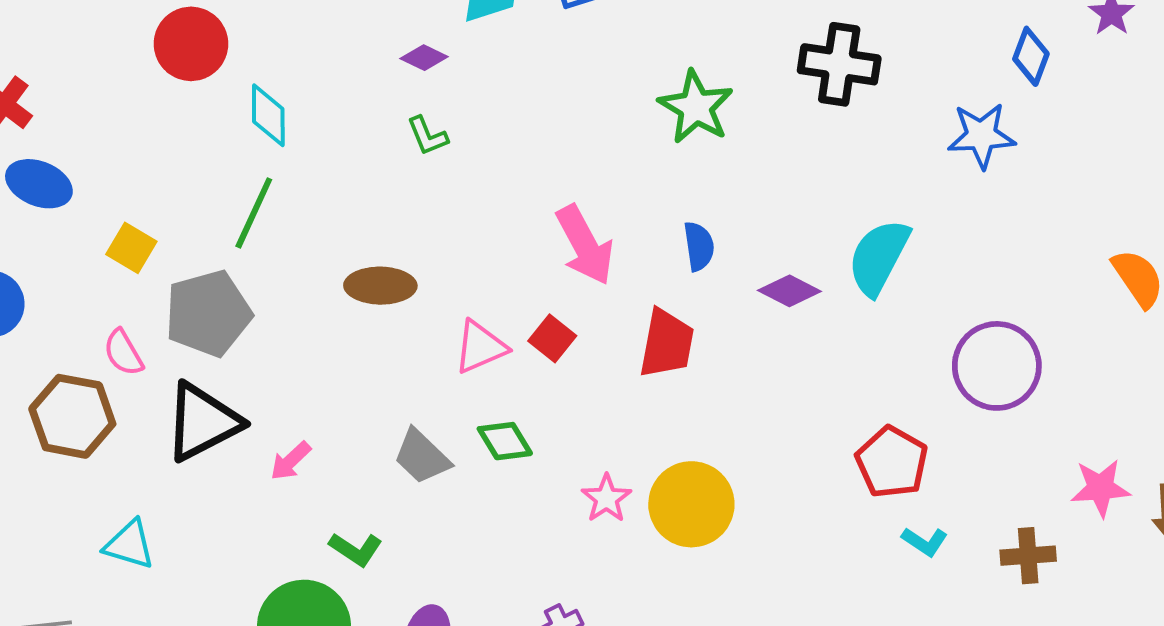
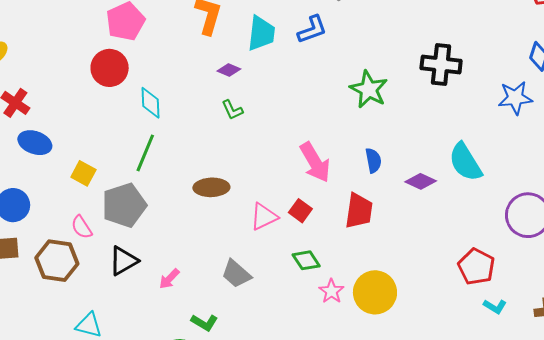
cyan semicircle: (879, 257) -> (465, 162), turned -57
black triangle: (202, 422) -> (123, 261), size x0.7
green diamond: (505, 441) -> (306, 260), moved

